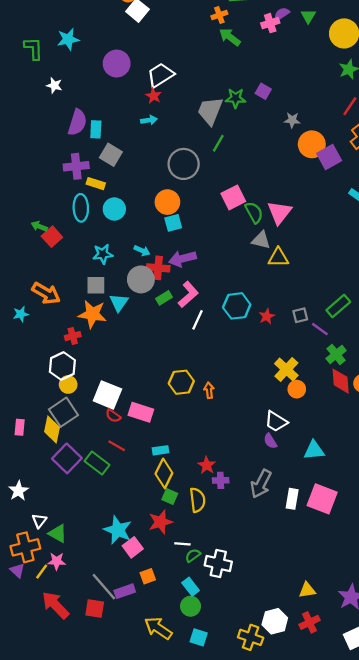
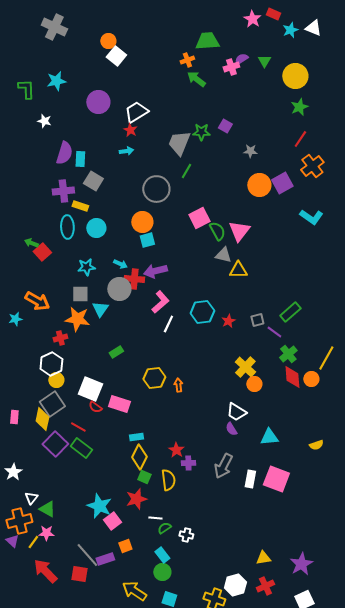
orange circle: (312, 144) -> (259, 185), moved
green rectangle: (164, 298) -> (116, 352), moved
red line: (117, 446) -> (78, 427), moved
white cross: (218, 563) -> (186, 535), size x0.6

